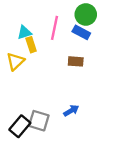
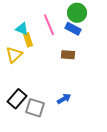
pink line: (54, 28) -> (49, 25), turned -35
cyan triangle: (24, 32) -> (22, 29), turned 40
black rectangle: (20, 126) -> (17, 99), moved

